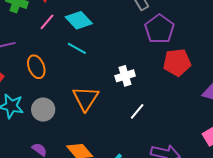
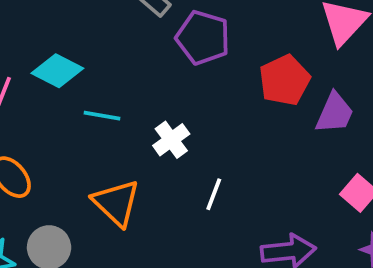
cyan line: (77, 48) -> (102, 116), moved
red pentagon: (177, 62) -> (284, 80), moved

